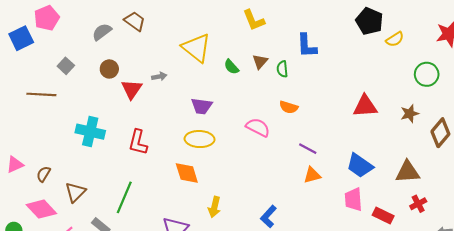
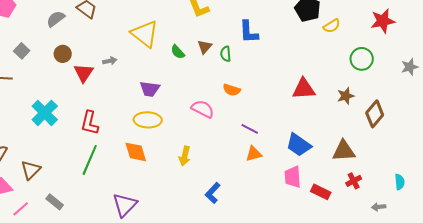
cyan cross: (90, 132) -> (45, 113), turned 32
green line: (124, 197) -> (90, 160), moved
yellow arrow: (214, 207) -> (185, 156), moved

